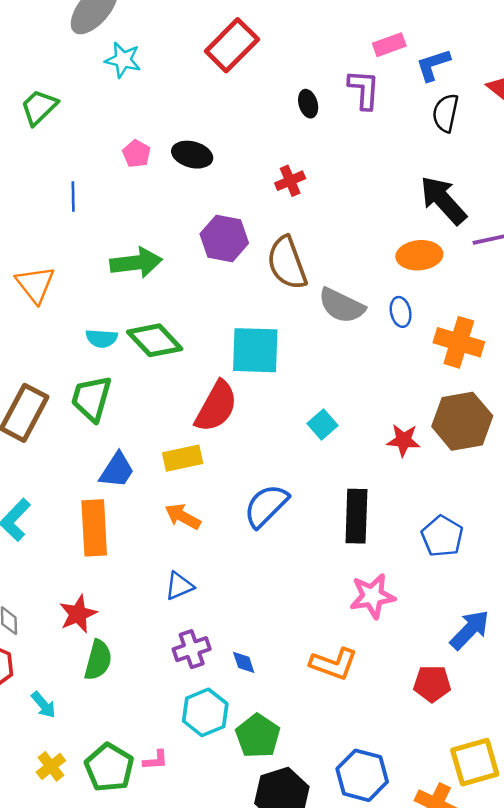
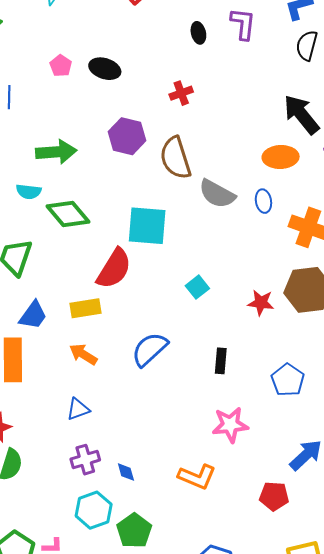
cyan semicircle: (102, 338) -> (29, 192), moved
black rectangle: (356, 516) -> (221, 361), size x0.6

